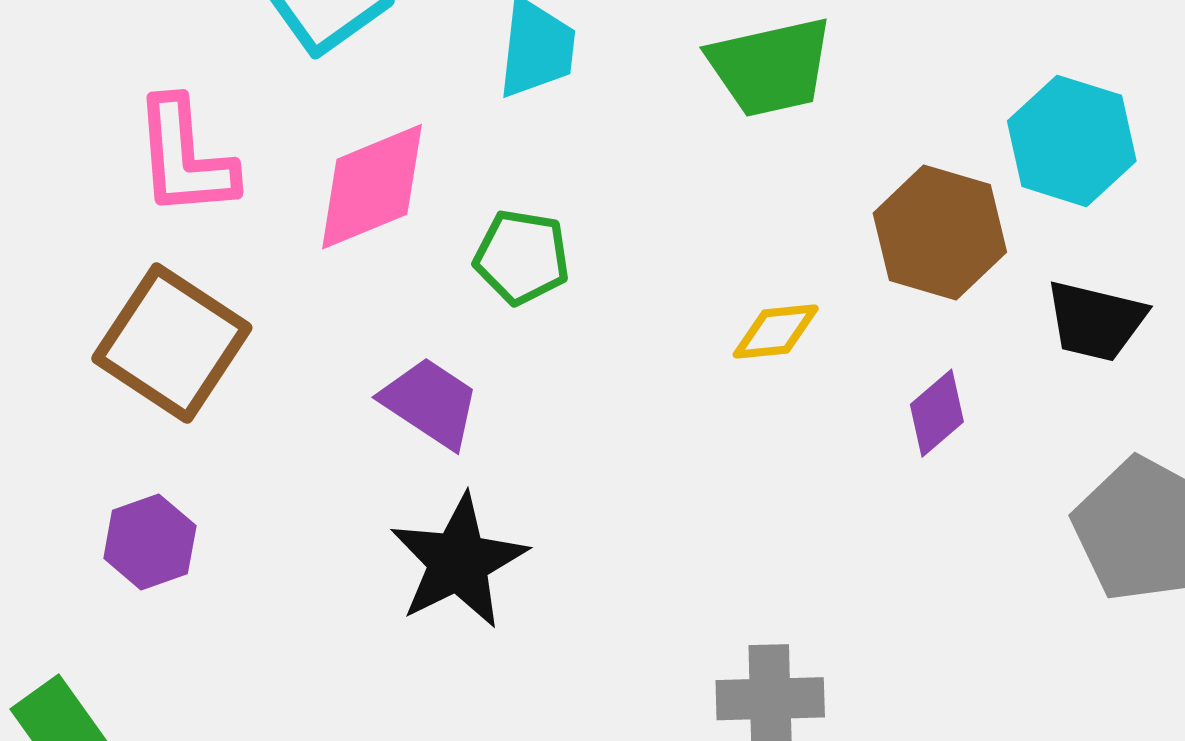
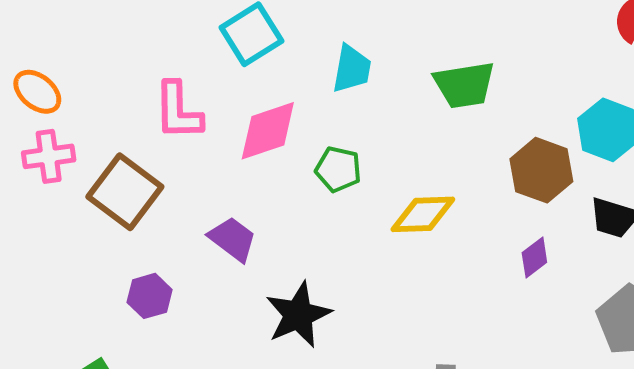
yellow diamond: (776, 332) -> (423, 214), moved, size x1.5
brown square: (172, 343) -> (125, 192), moved
purple trapezoid: (430, 403) -> (233, 239), moved

